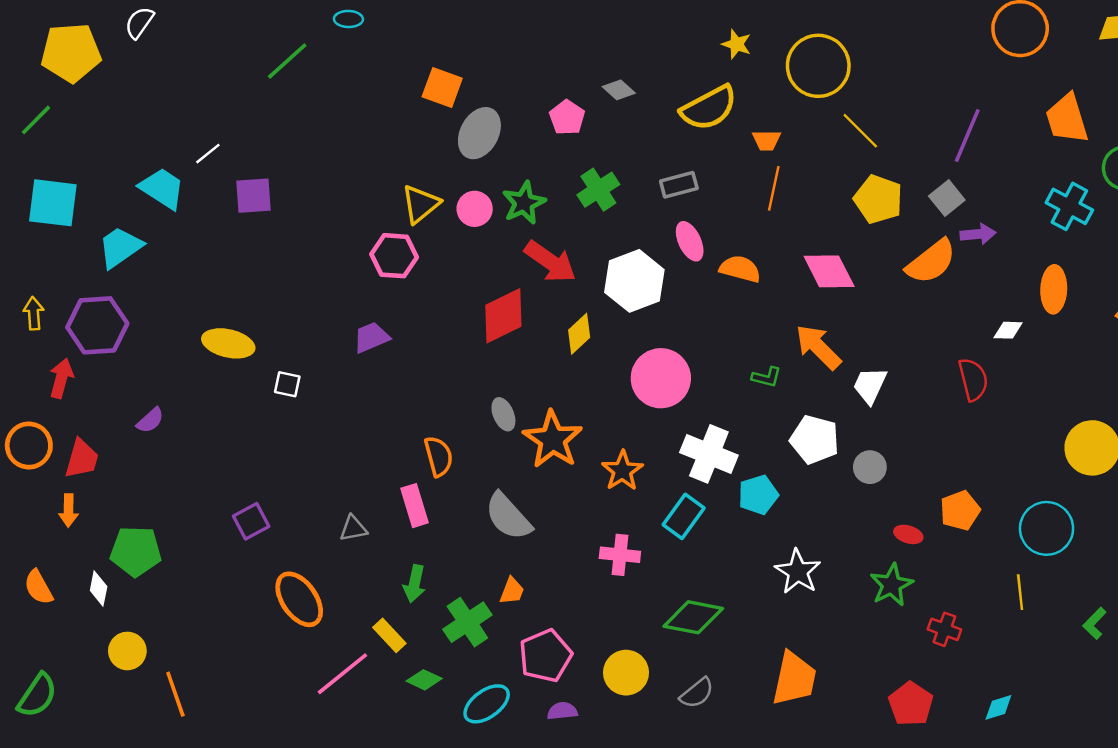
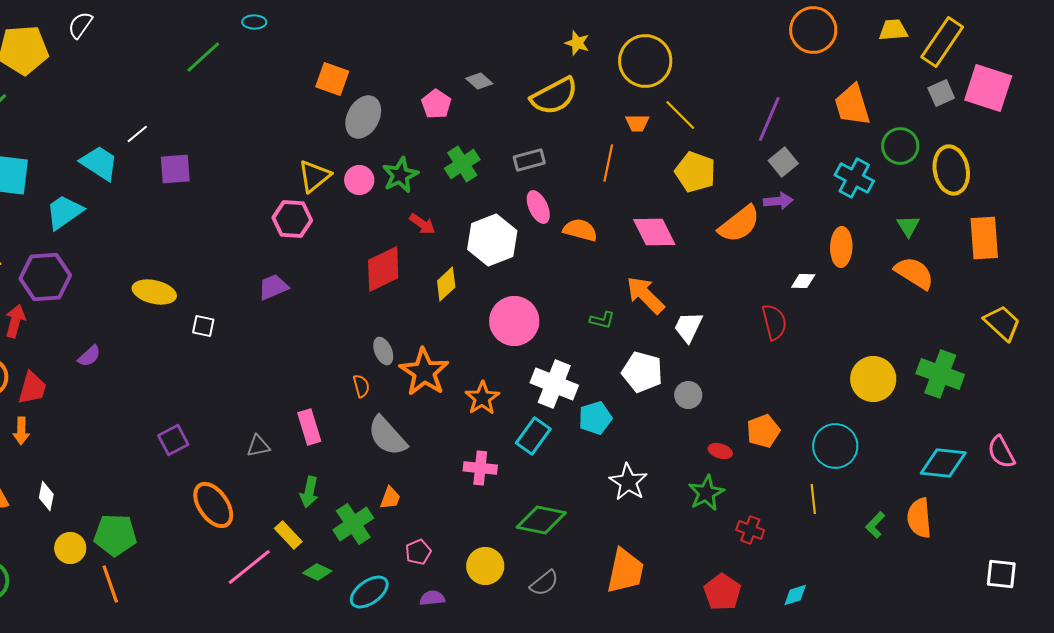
orange trapezoid: (767, 140) -> (637, 123), moved
gray square: (947, 198) -> (783, 162), moved
red arrow: (550, 262) -> (422, 224), size x0.6
orange semicircle: (439, 456) -> (361, 386), moved, size x0.7
green pentagon: (136, 551) -> (115, 535), moved
pink pentagon: (545, 656) -> (418, 552), size x0.6

